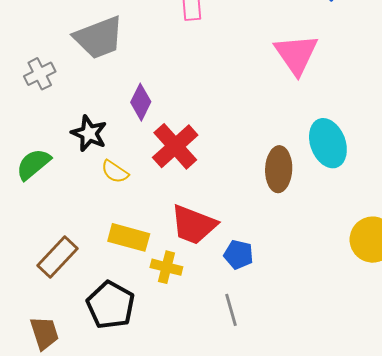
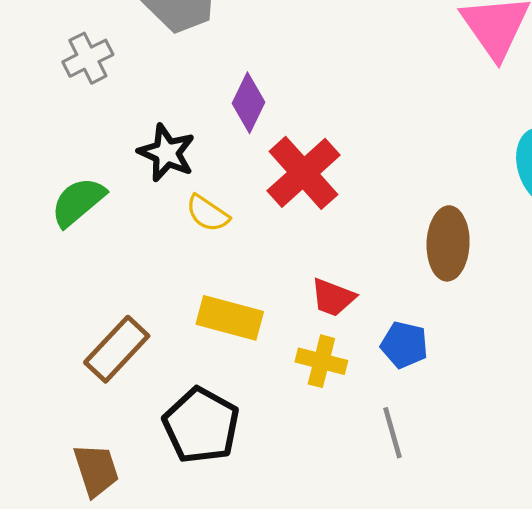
brown ellipse: (279, 169) -> (448, 243), moved
red trapezoid: (194, 225) -> (333, 297), size x0.6
yellow cross: (166, 267) -> (321, 361), moved

